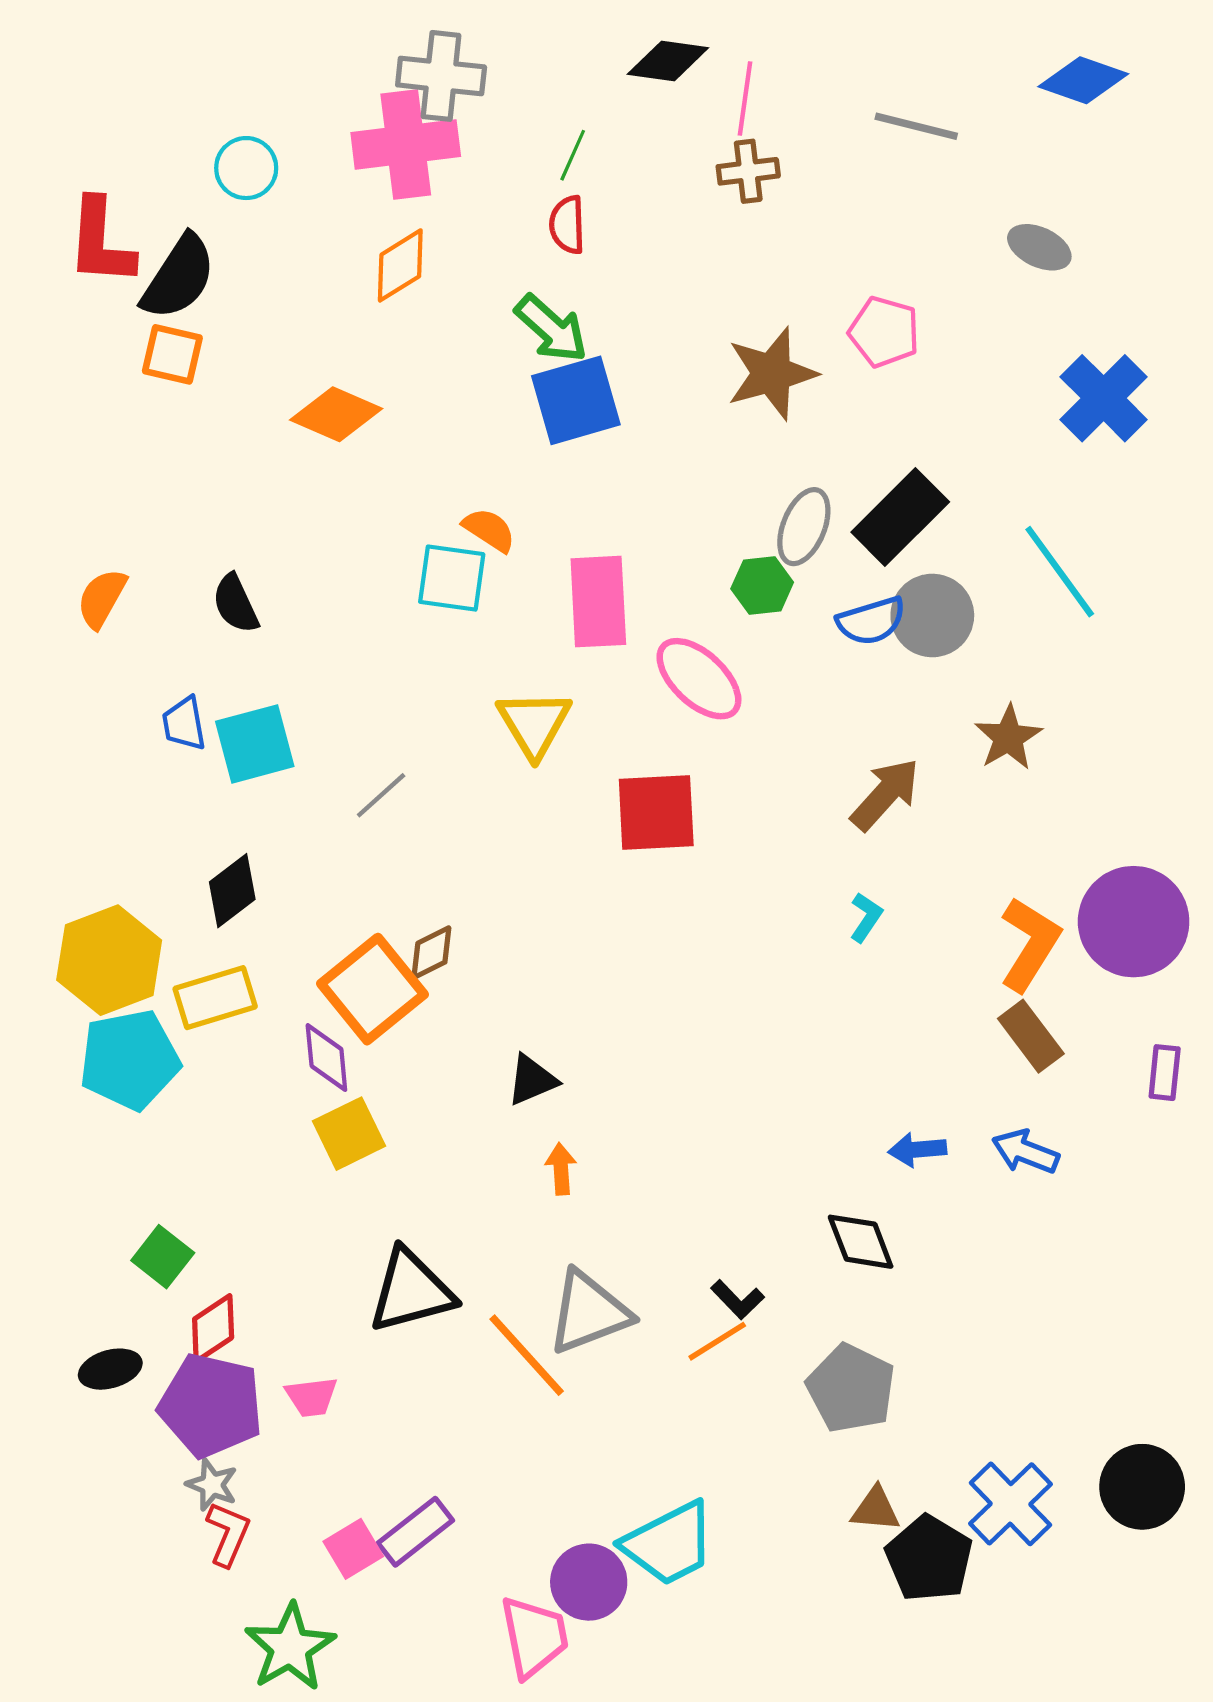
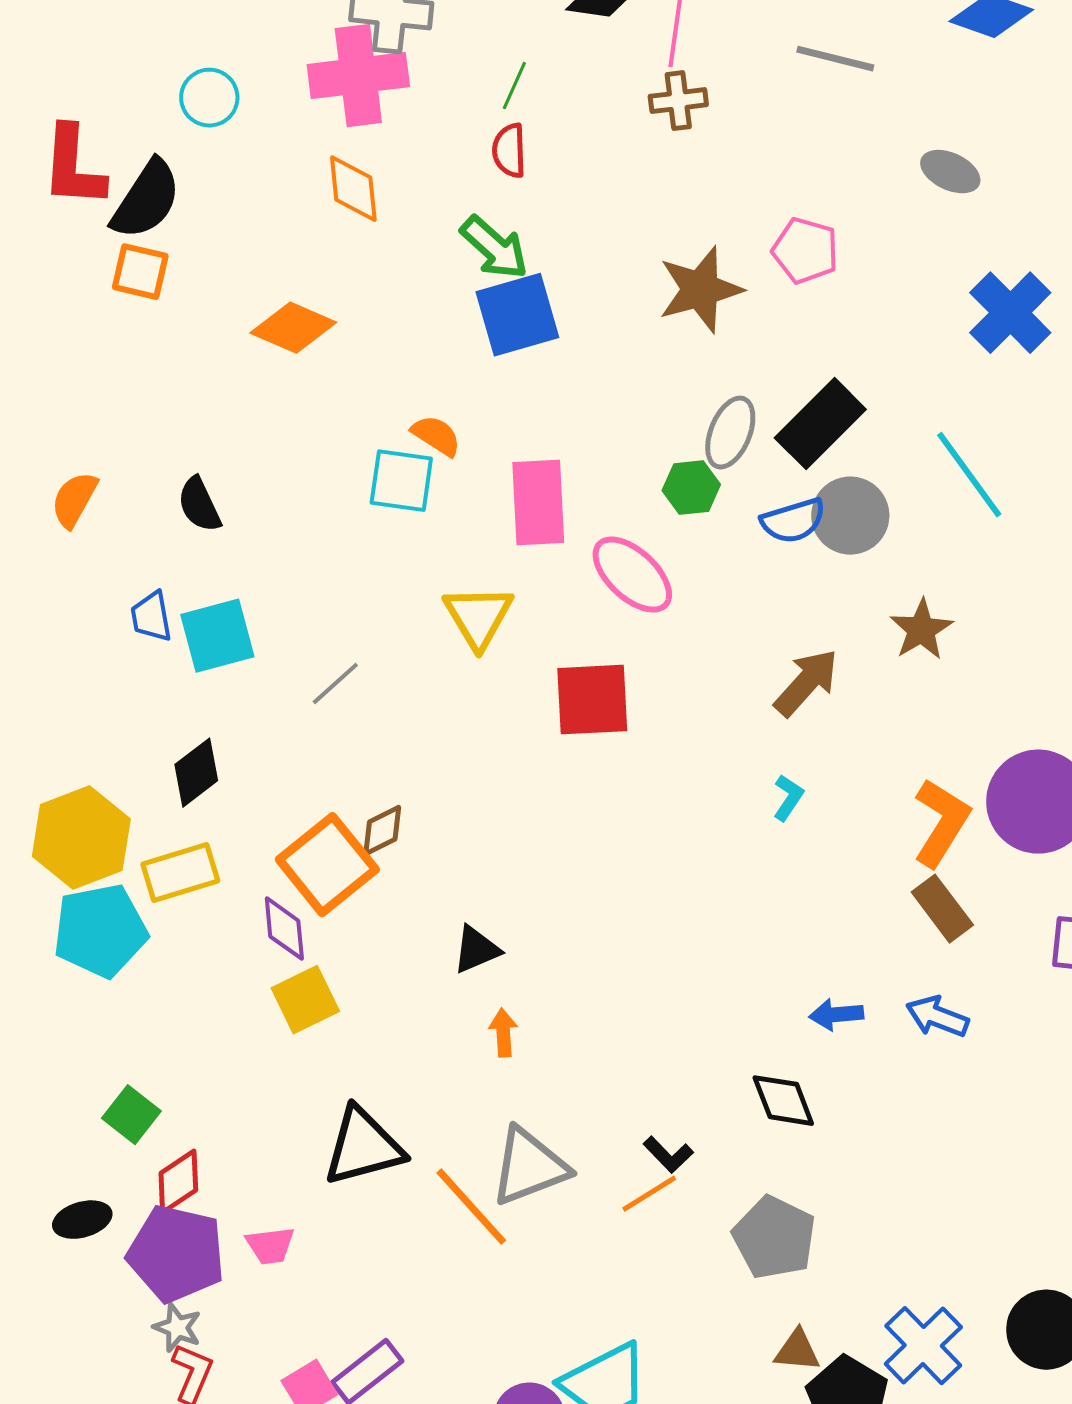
orange diamond: (400, 265) -> (353, 189), turned -64

